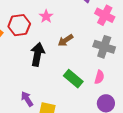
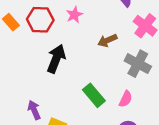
brown arrow: (65, 40) -> (107, 40), moved

